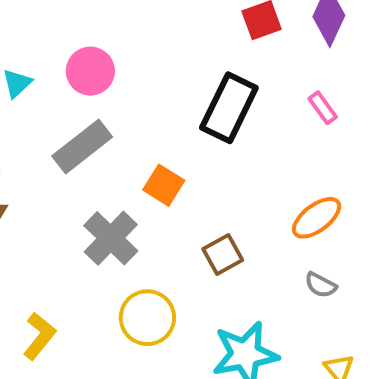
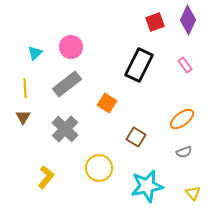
gray cross: (111, 238) -> (65, 129), moved
brown square: (223, 254) -> (136, 137), turned -30
gray semicircle: (321, 285) -> (184, 152), turned -49

